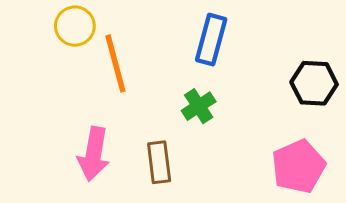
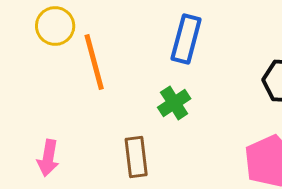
pink arrow: (94, 154) -> (48, 158), moved, size x0.7

